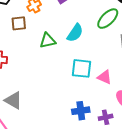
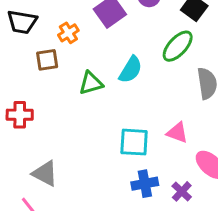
cyan square: (82, 68) -> (134, 142), moved
purple cross: (106, 117) -> (182, 191), turned -32

